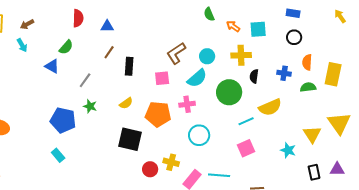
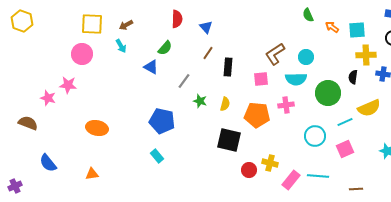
blue triangle: (107, 26) -> (206, 27), turned 48
yellow cross: (241, 55) -> (366, 55), moved
cyan semicircle: (197, 78) -> (296, 79), turned 40
yellow semicircle: (126, 103) -> (225, 104), turned -40
green star: (90, 106) -> (200, 101), moved
cyan circle: (199, 135) -> (315, 136), moved

